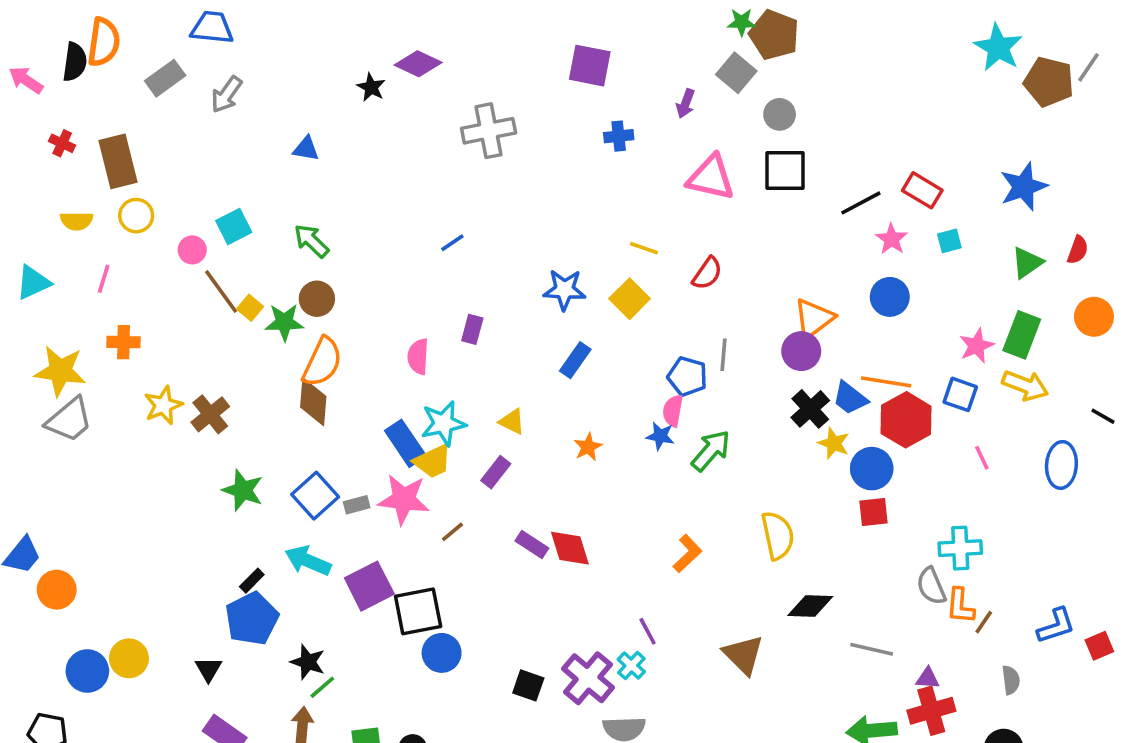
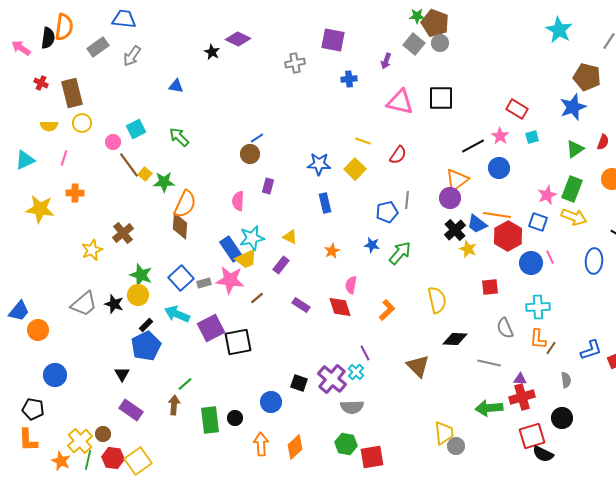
brown pentagon: (1049, 82) -> (587, 77), moved
gray circle: (780, 114) -> (440, 43), moved
gray cross: (489, 131) -> (295, 63), moved, size x0.7
black line: (861, 203) -> (473, 146), moved
brown circle: (317, 299) -> (250, 154), moved
blue rectangle: (575, 360) -> (325, 203), turned -48
blue pentagon: (687, 376) -> (387, 212), turned -30
yellow star: (163, 405) -> (92, 250), moved
pink semicircle: (673, 411) -> (351, 285), moved
gray trapezoid: (69, 420) -> (84, 304), moved
blue circle: (872, 469) -> (531, 263), moved
red diamond: (570, 548) -> (340, 307), moved
gray semicircle: (931, 586) -> (505, 328), moved
blue circle: (442, 653) -> (271, 402), moved
yellow circle: (129, 658) -> (138, 295), moved
black star: (308, 662) -> (114, 304), moved

